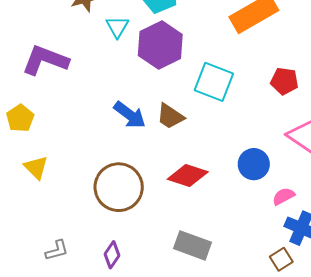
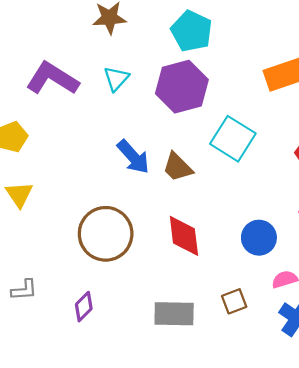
cyan triangle: (117, 27) -> (116, 79), moved
red diamond: (188, 175) -> (184, 236), turned 54
gray rectangle: (192, 245) -> (174, 314), turned -30
brown square: (281, 259) -> (234, 301), moved

